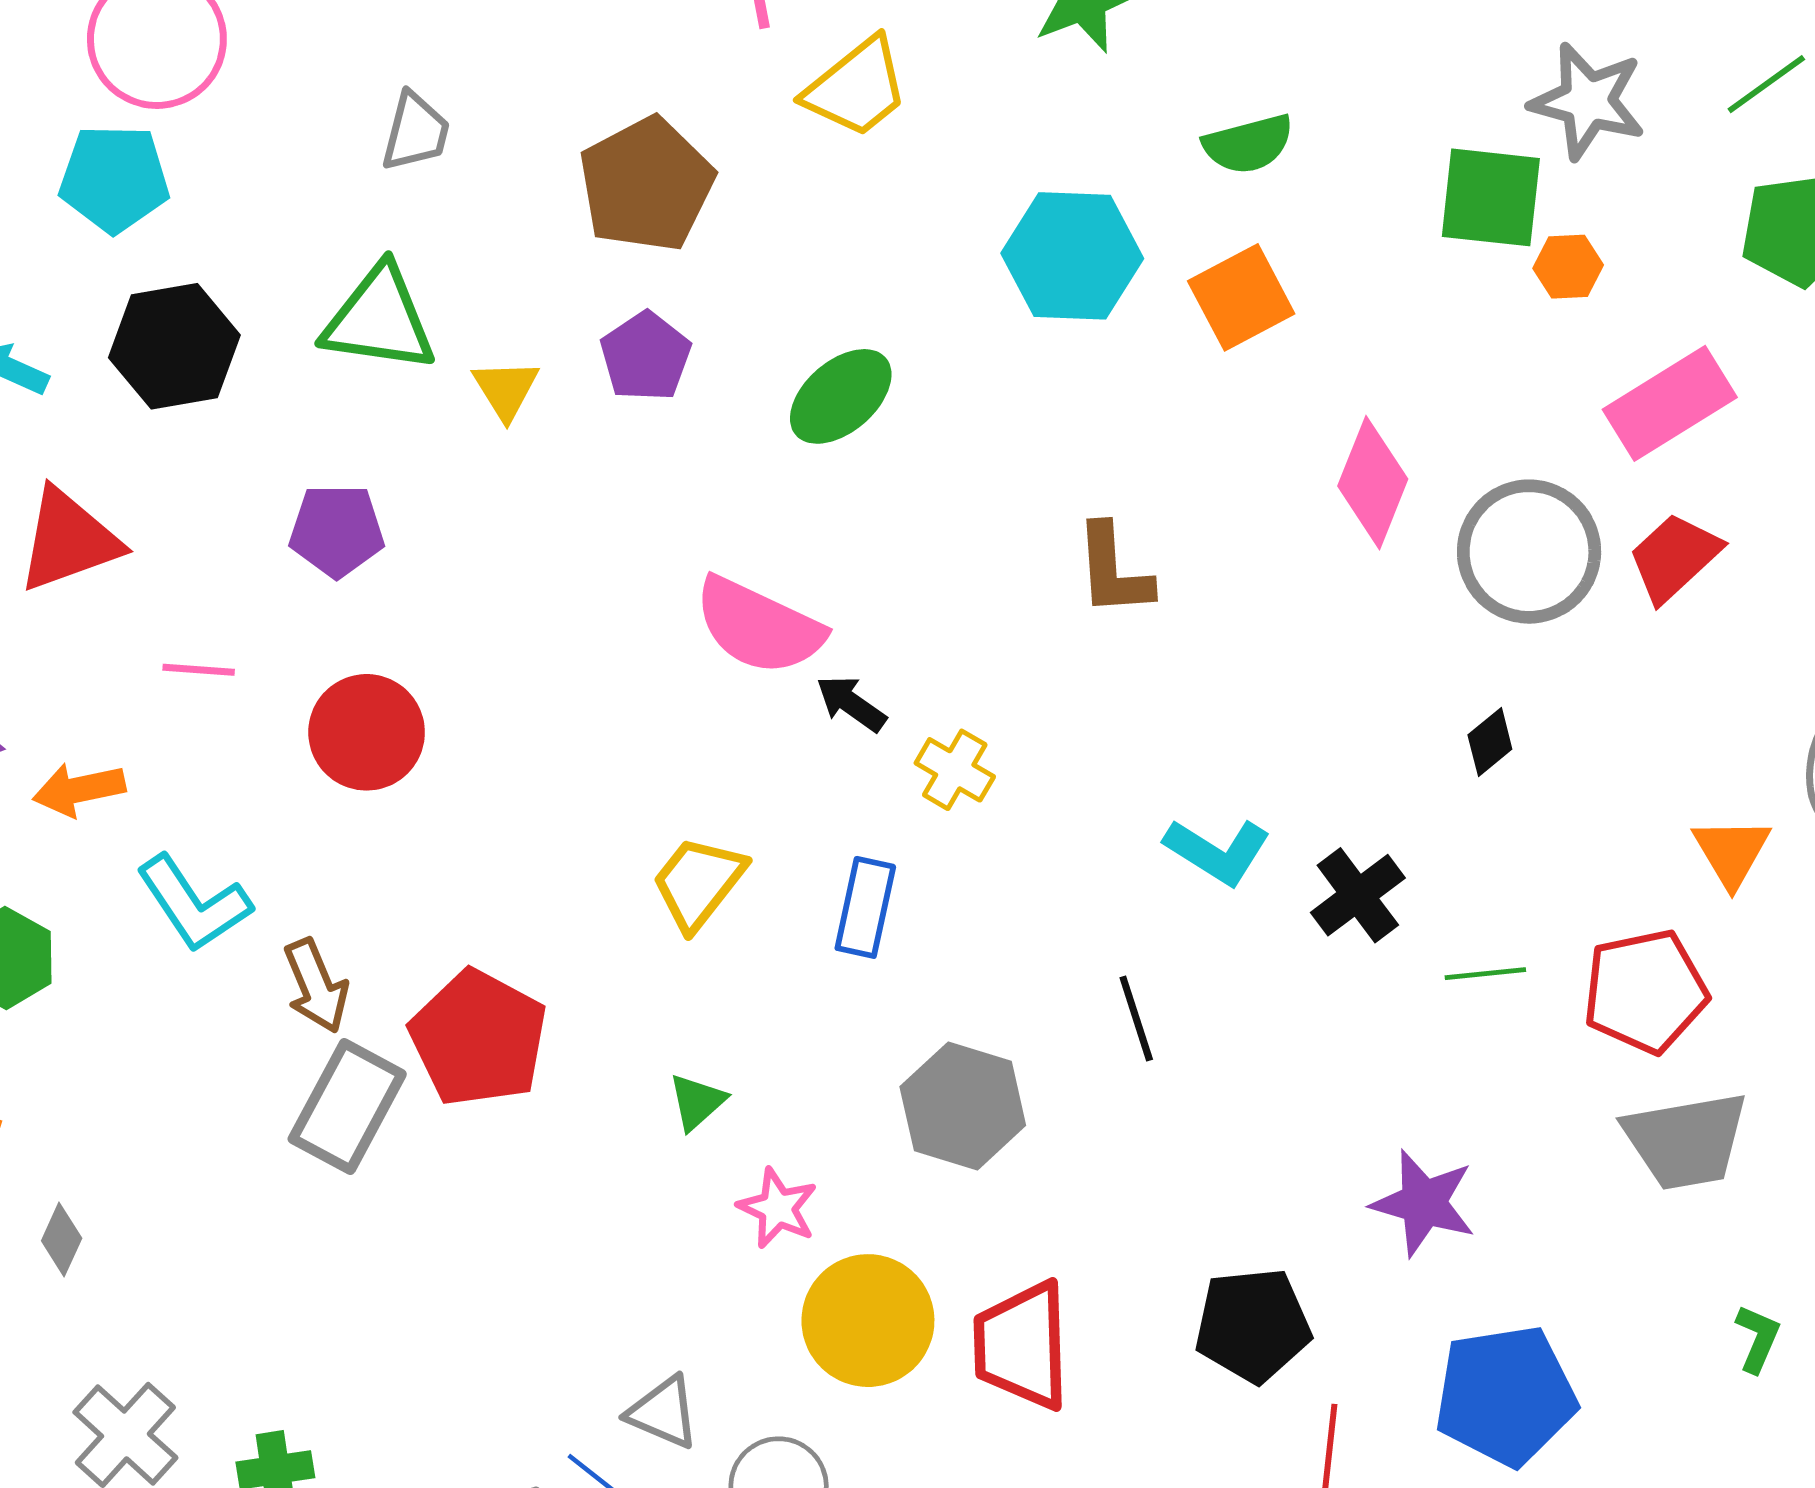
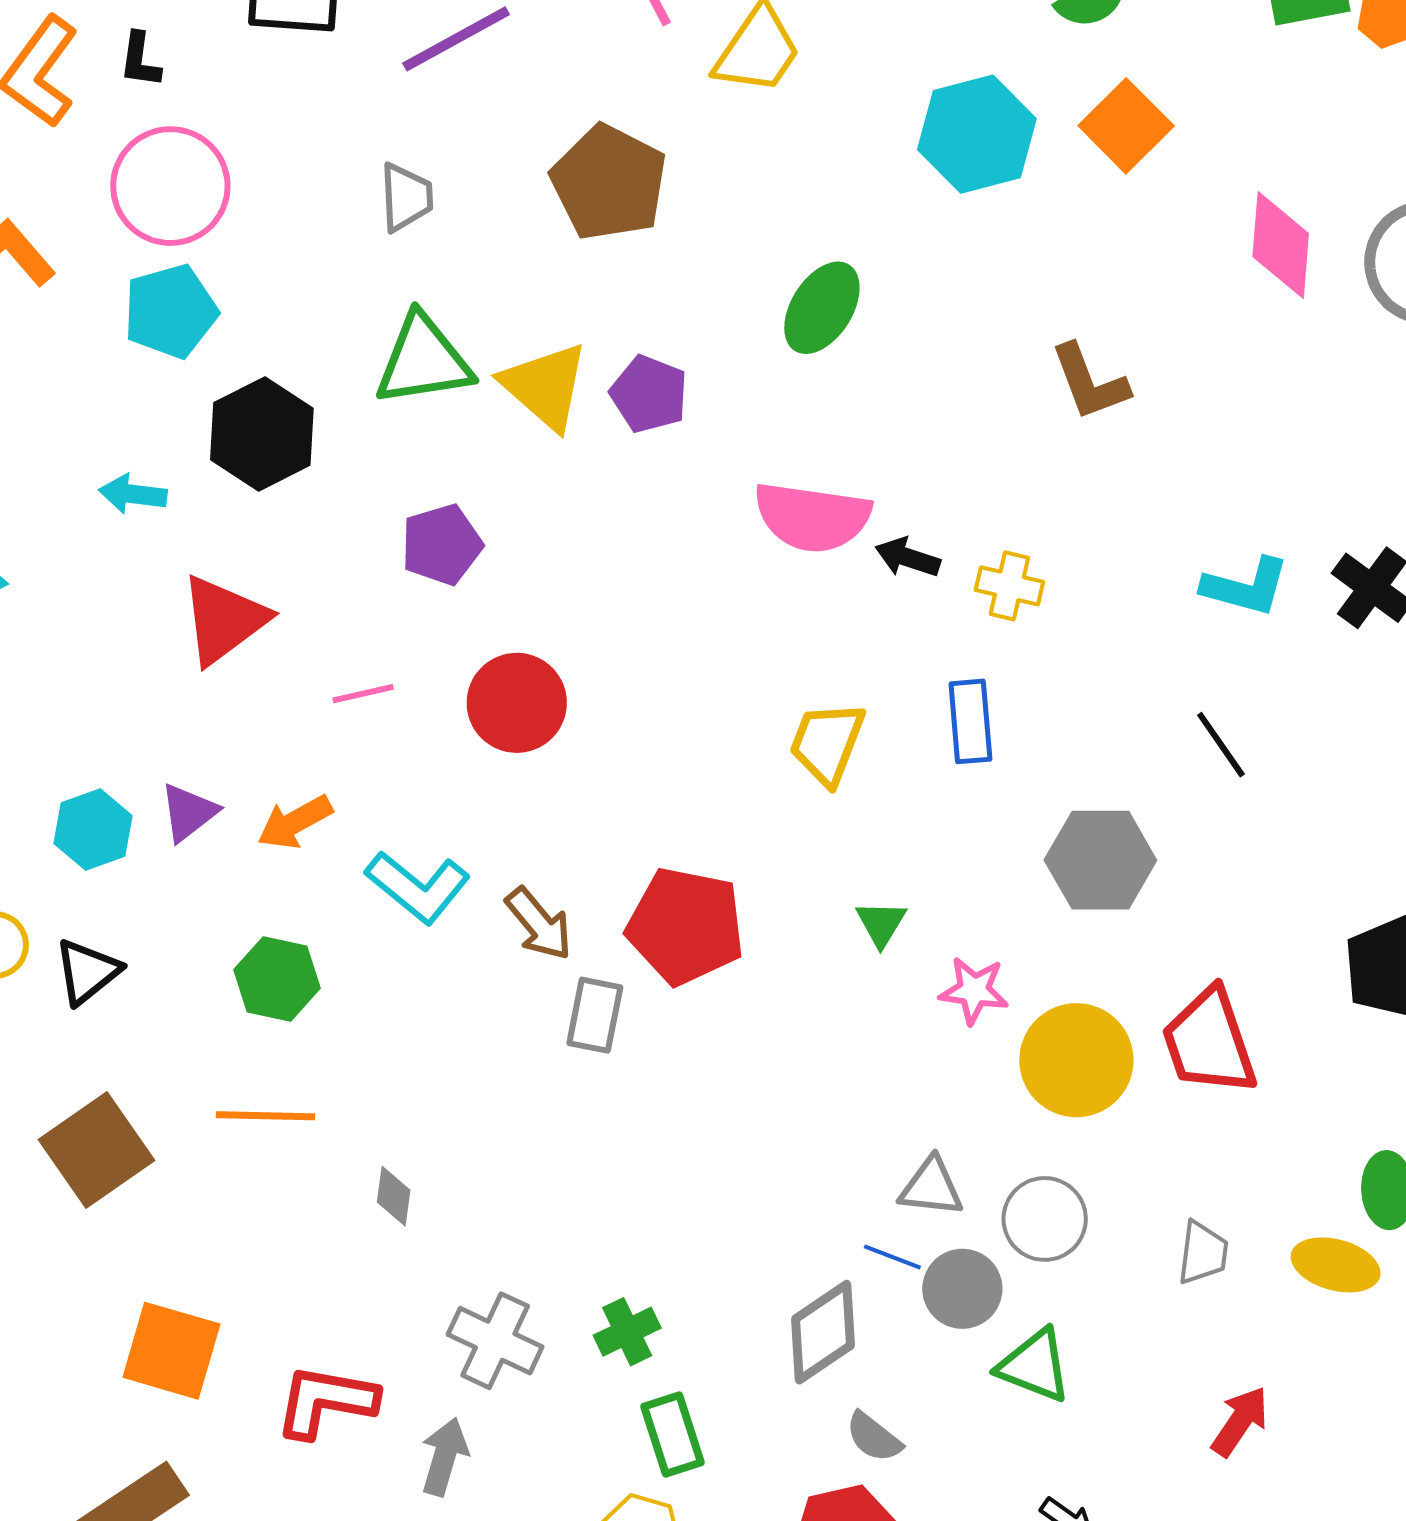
purple pentagon: (646, 357) -> (649, 394), moved
yellow triangle: (506, 389) -> (545, 386), size x1.6
gray rectangle: (347, 1107) -> (595, 1015), size x0.7

